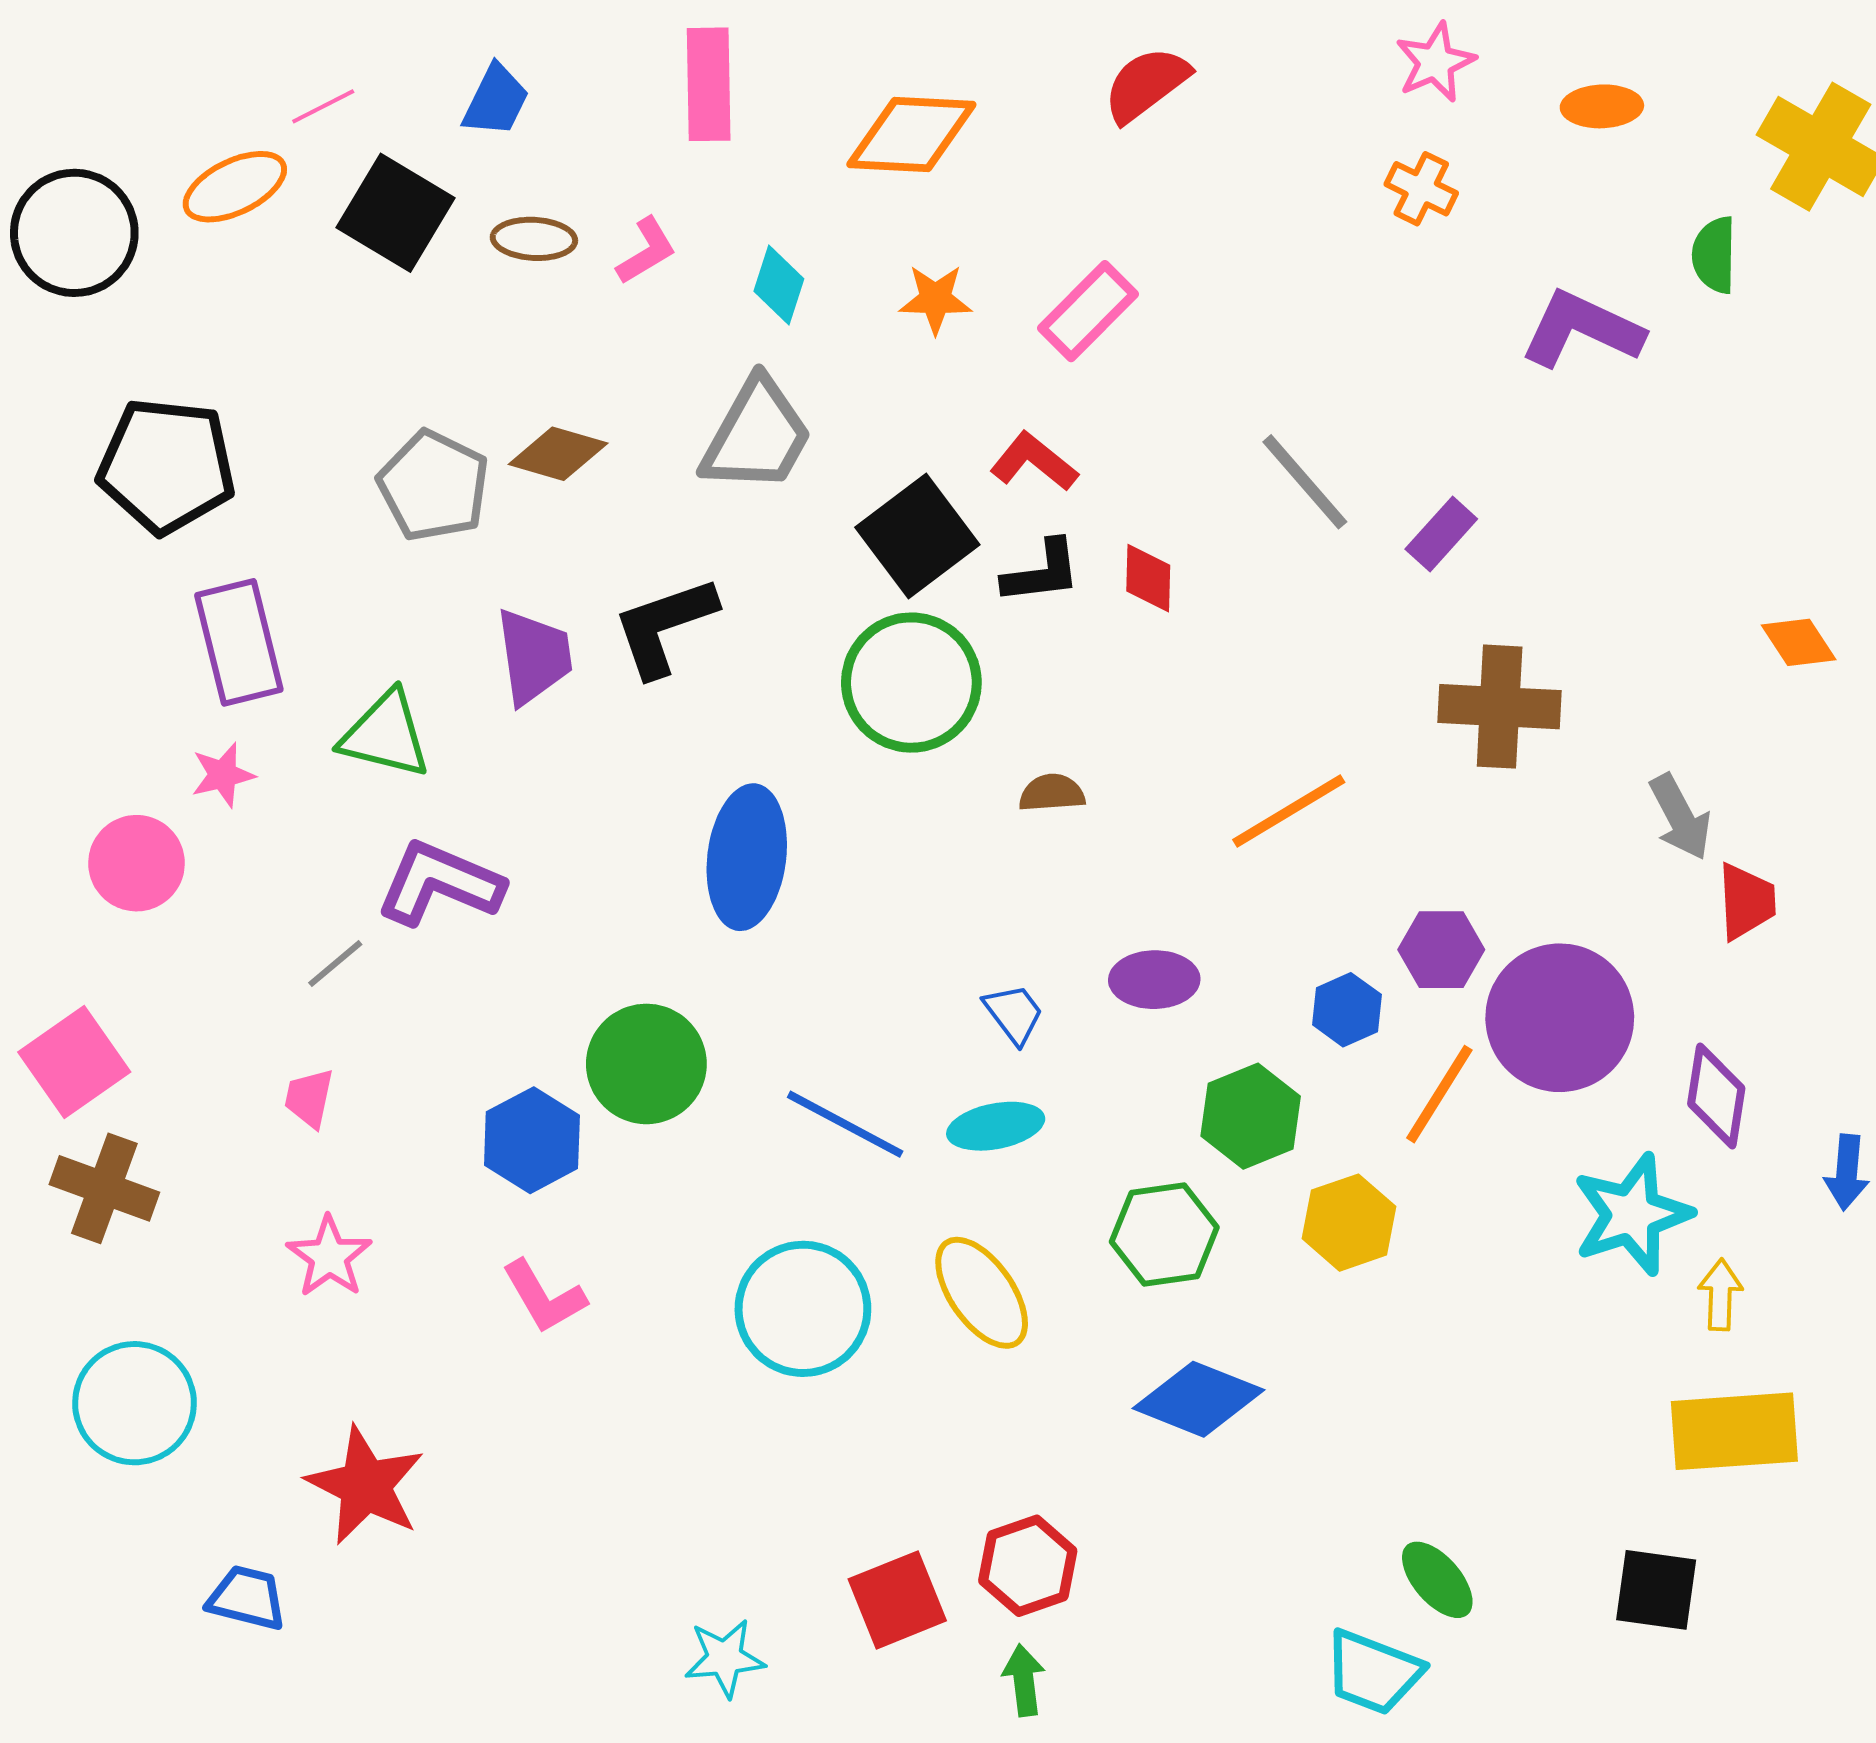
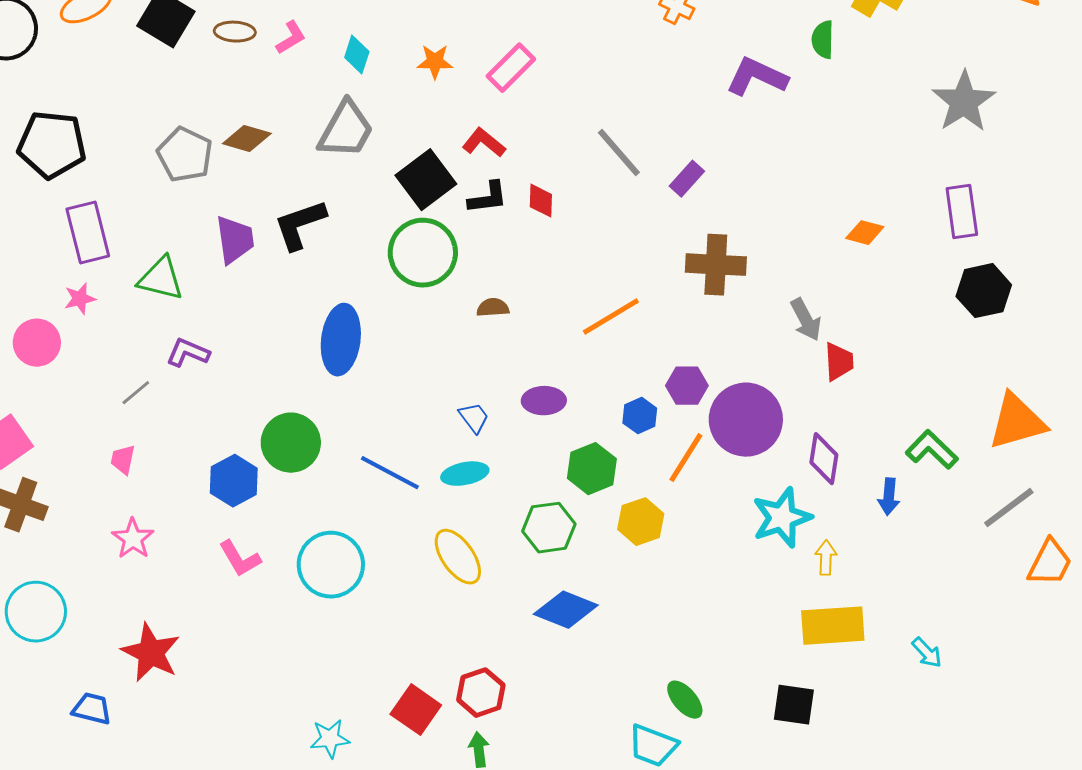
orange diamond: (1799, 642) -> (865, 233), turned -42
purple L-shape: (440, 883) -> (188, 353), size x0.7
cyan circle: (803, 1309) -> (331, 565), moved
red square: (897, 1600) -> (416, 710), turned -33

